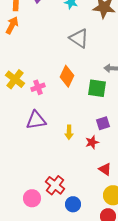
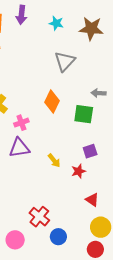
gray triangle: (79, 38) -> (65, 61), turned 40
pink cross: (38, 87) -> (21, 123), moved
yellow arrow: (69, 132) -> (54, 161), turned -40
pink circle: (32, 198) -> (15, 240), moved

